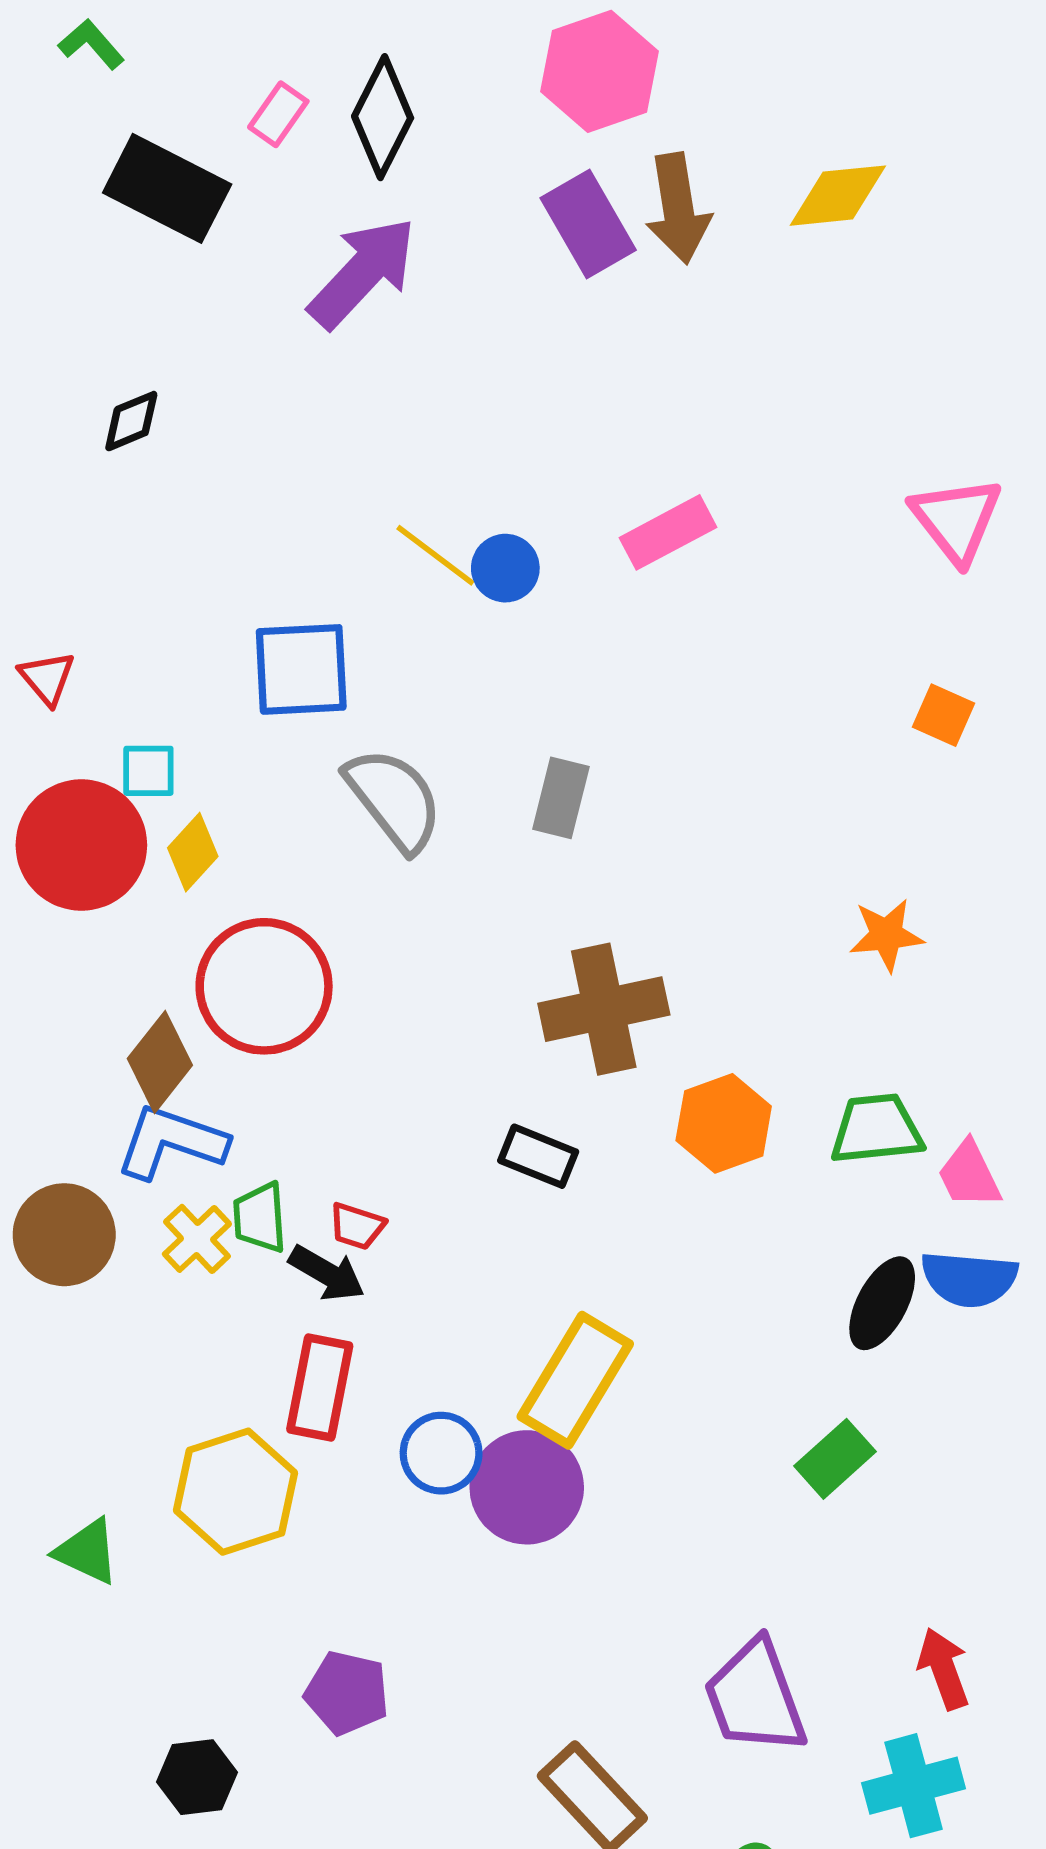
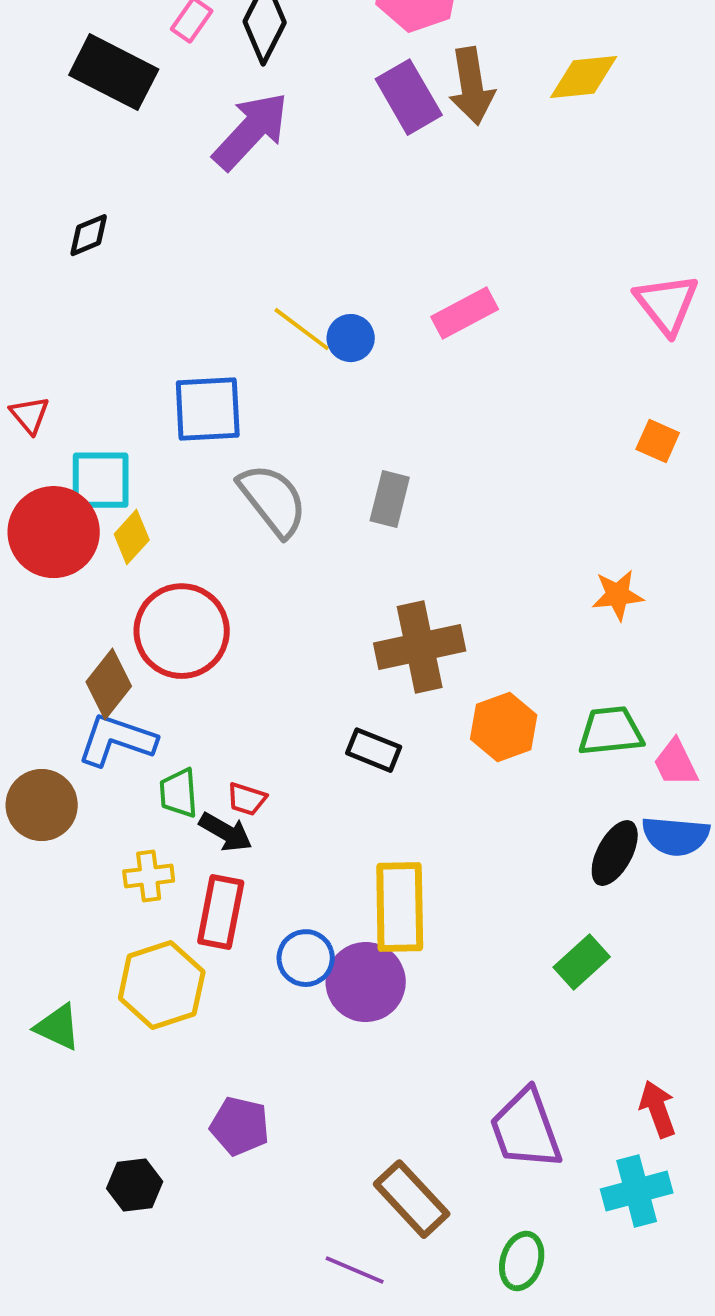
cyan square: (148, 771) -> (101, 480), size x1.6
yellow cross: (197, 1239) -> (149, 876), moved, turned 36
yellow rectangle: (575, 1380) -> (400, 907), turned -32

